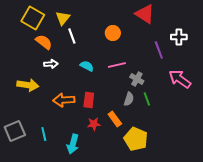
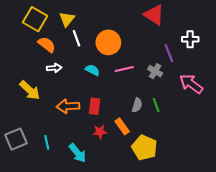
orange circle: (113, 33) -> (108, 42), moved, size x1.5
gray cross: (137, 79) -> (155, 71), moved
yellow arrow: (28, 85) -> (30, 90), turned 35
cyan arrow: (73, 144) -> (78, 153), turned -54

